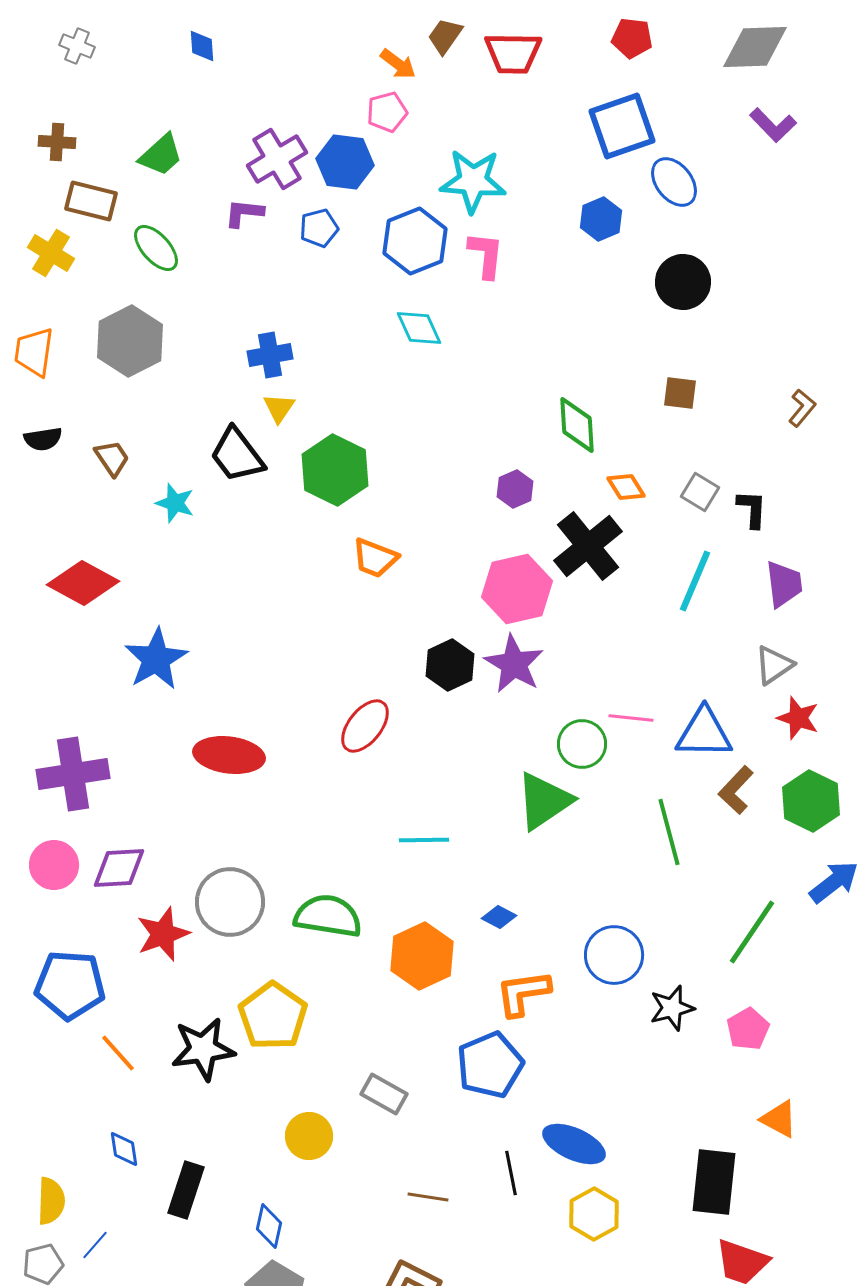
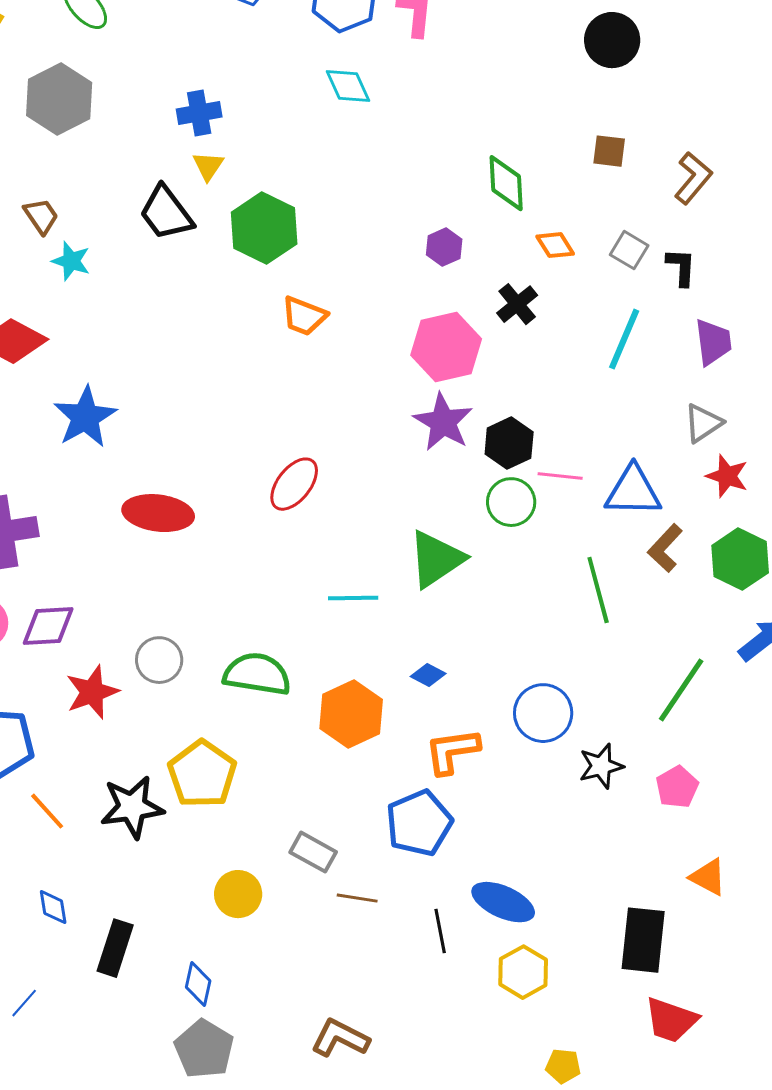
brown L-shape: (802, 408) -> (693, 178), moved, size x1.4
cyan star: (175, 503) -> (71, 261), moved
black cross: (588, 546) -> (517, 304), size x0.6
black hexagon: (450, 665) -> (509, 443), moved
green triangle: (544, 801) -> (436, 559), moved
gray circle: (230, 902) -> (159, 660), size x0.7
brown line: (428, 1197) -> (357, 898), moved

